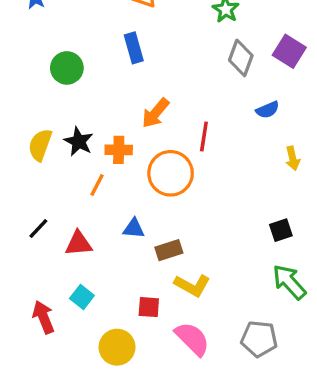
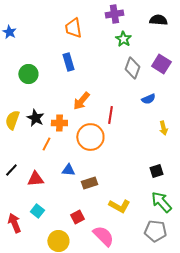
yellow L-shape: (192, 285) -> (119, 206), moved
red square: (149, 307) -> (77, 217), turned -32
gray pentagon: (259, 339) -> (155, 231), moved

